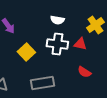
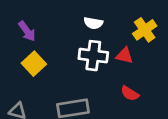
yellow square: (26, 52) -> (34, 64), moved

